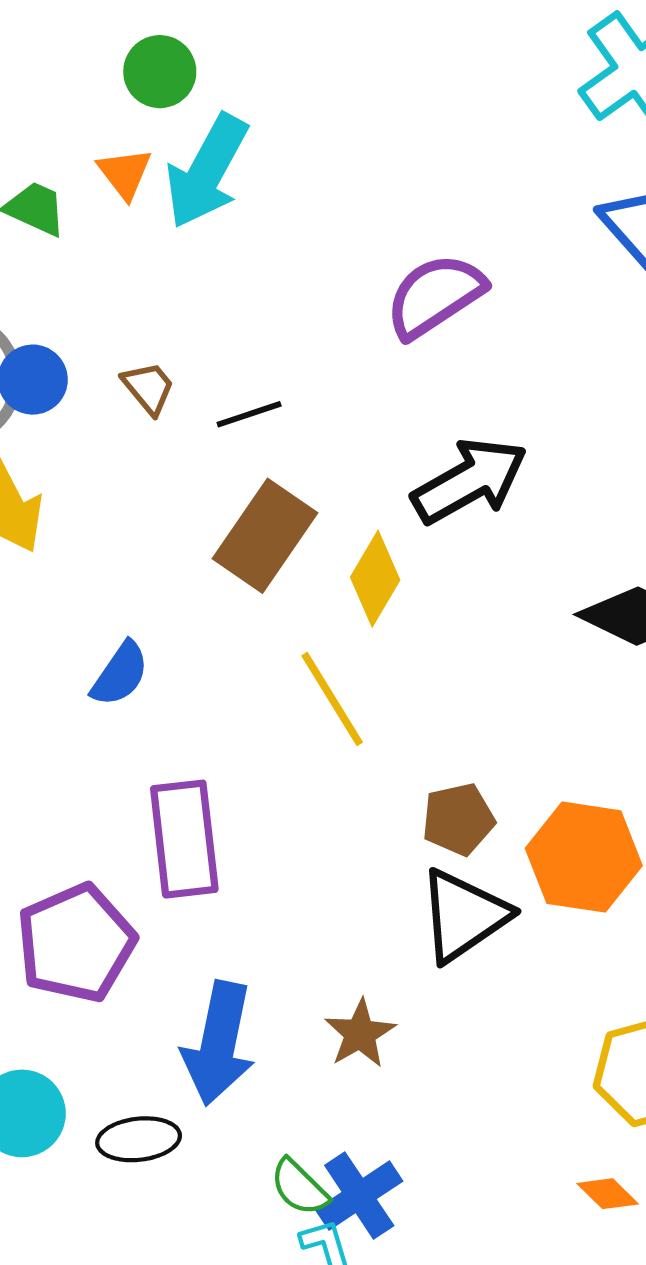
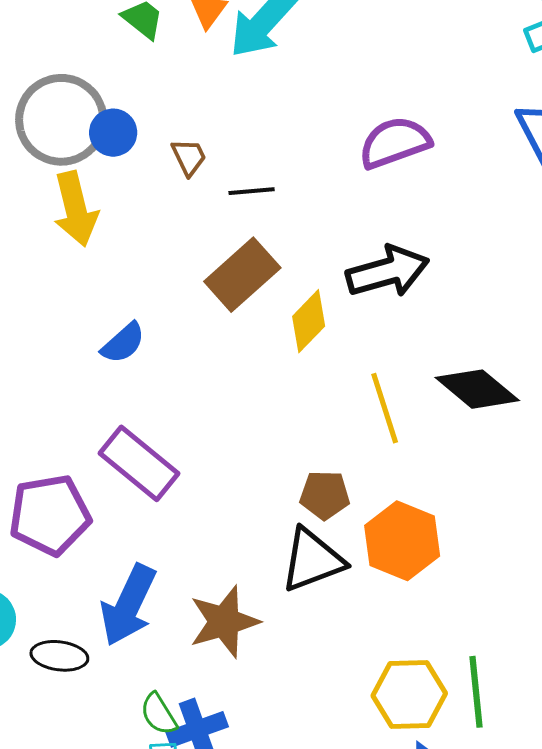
yellow line: (332, 699) -> (385, 408), moved
purple rectangle: (184, 839) -> (139, 463), turned -58
brown star: (360, 1034) -> (224, 622), size x1.5

